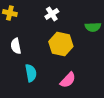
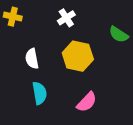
green semicircle: (93, 27) -> (119, 34), turned 35
white semicircle: (16, 46) -> (32, 59), moved

